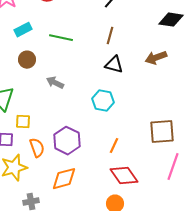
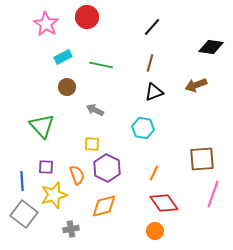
black triangle: (114, 65) -> (154, 92), turned -36
yellow square: (23, 122) -> (92, 144), moved

